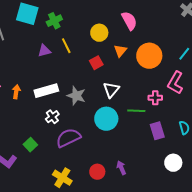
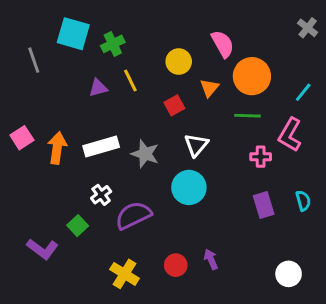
orange circle: (149, 56) -> (252, 76), moved
orange arrow: (16, 92) -> (57, 148), size x1.5
green line: (136, 111) -> (248, 116), moved
white cross: (52, 117) -> (101, 195), moved
white circle: (173, 163) -> (289, 274), moved

